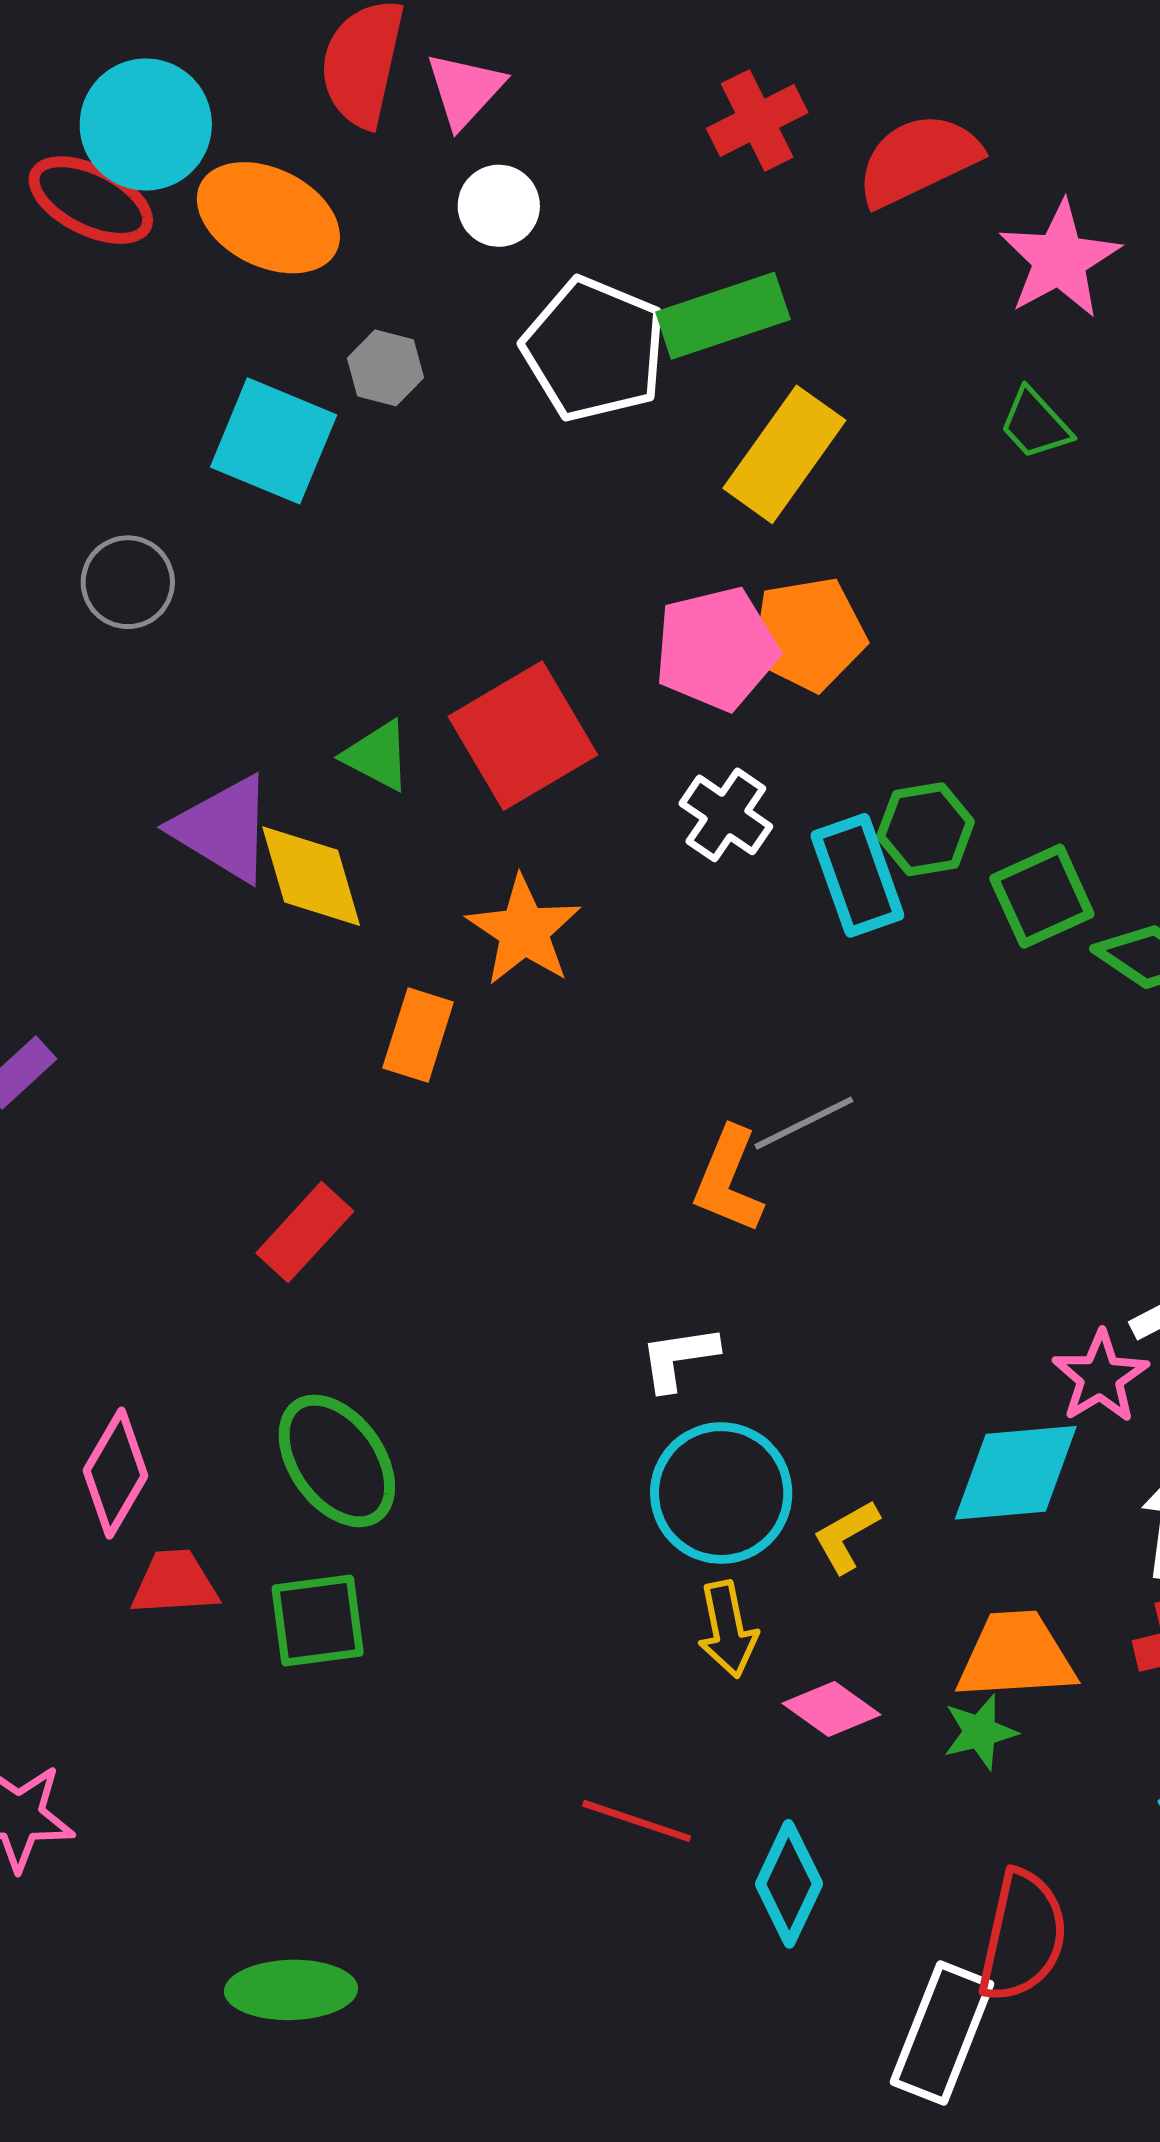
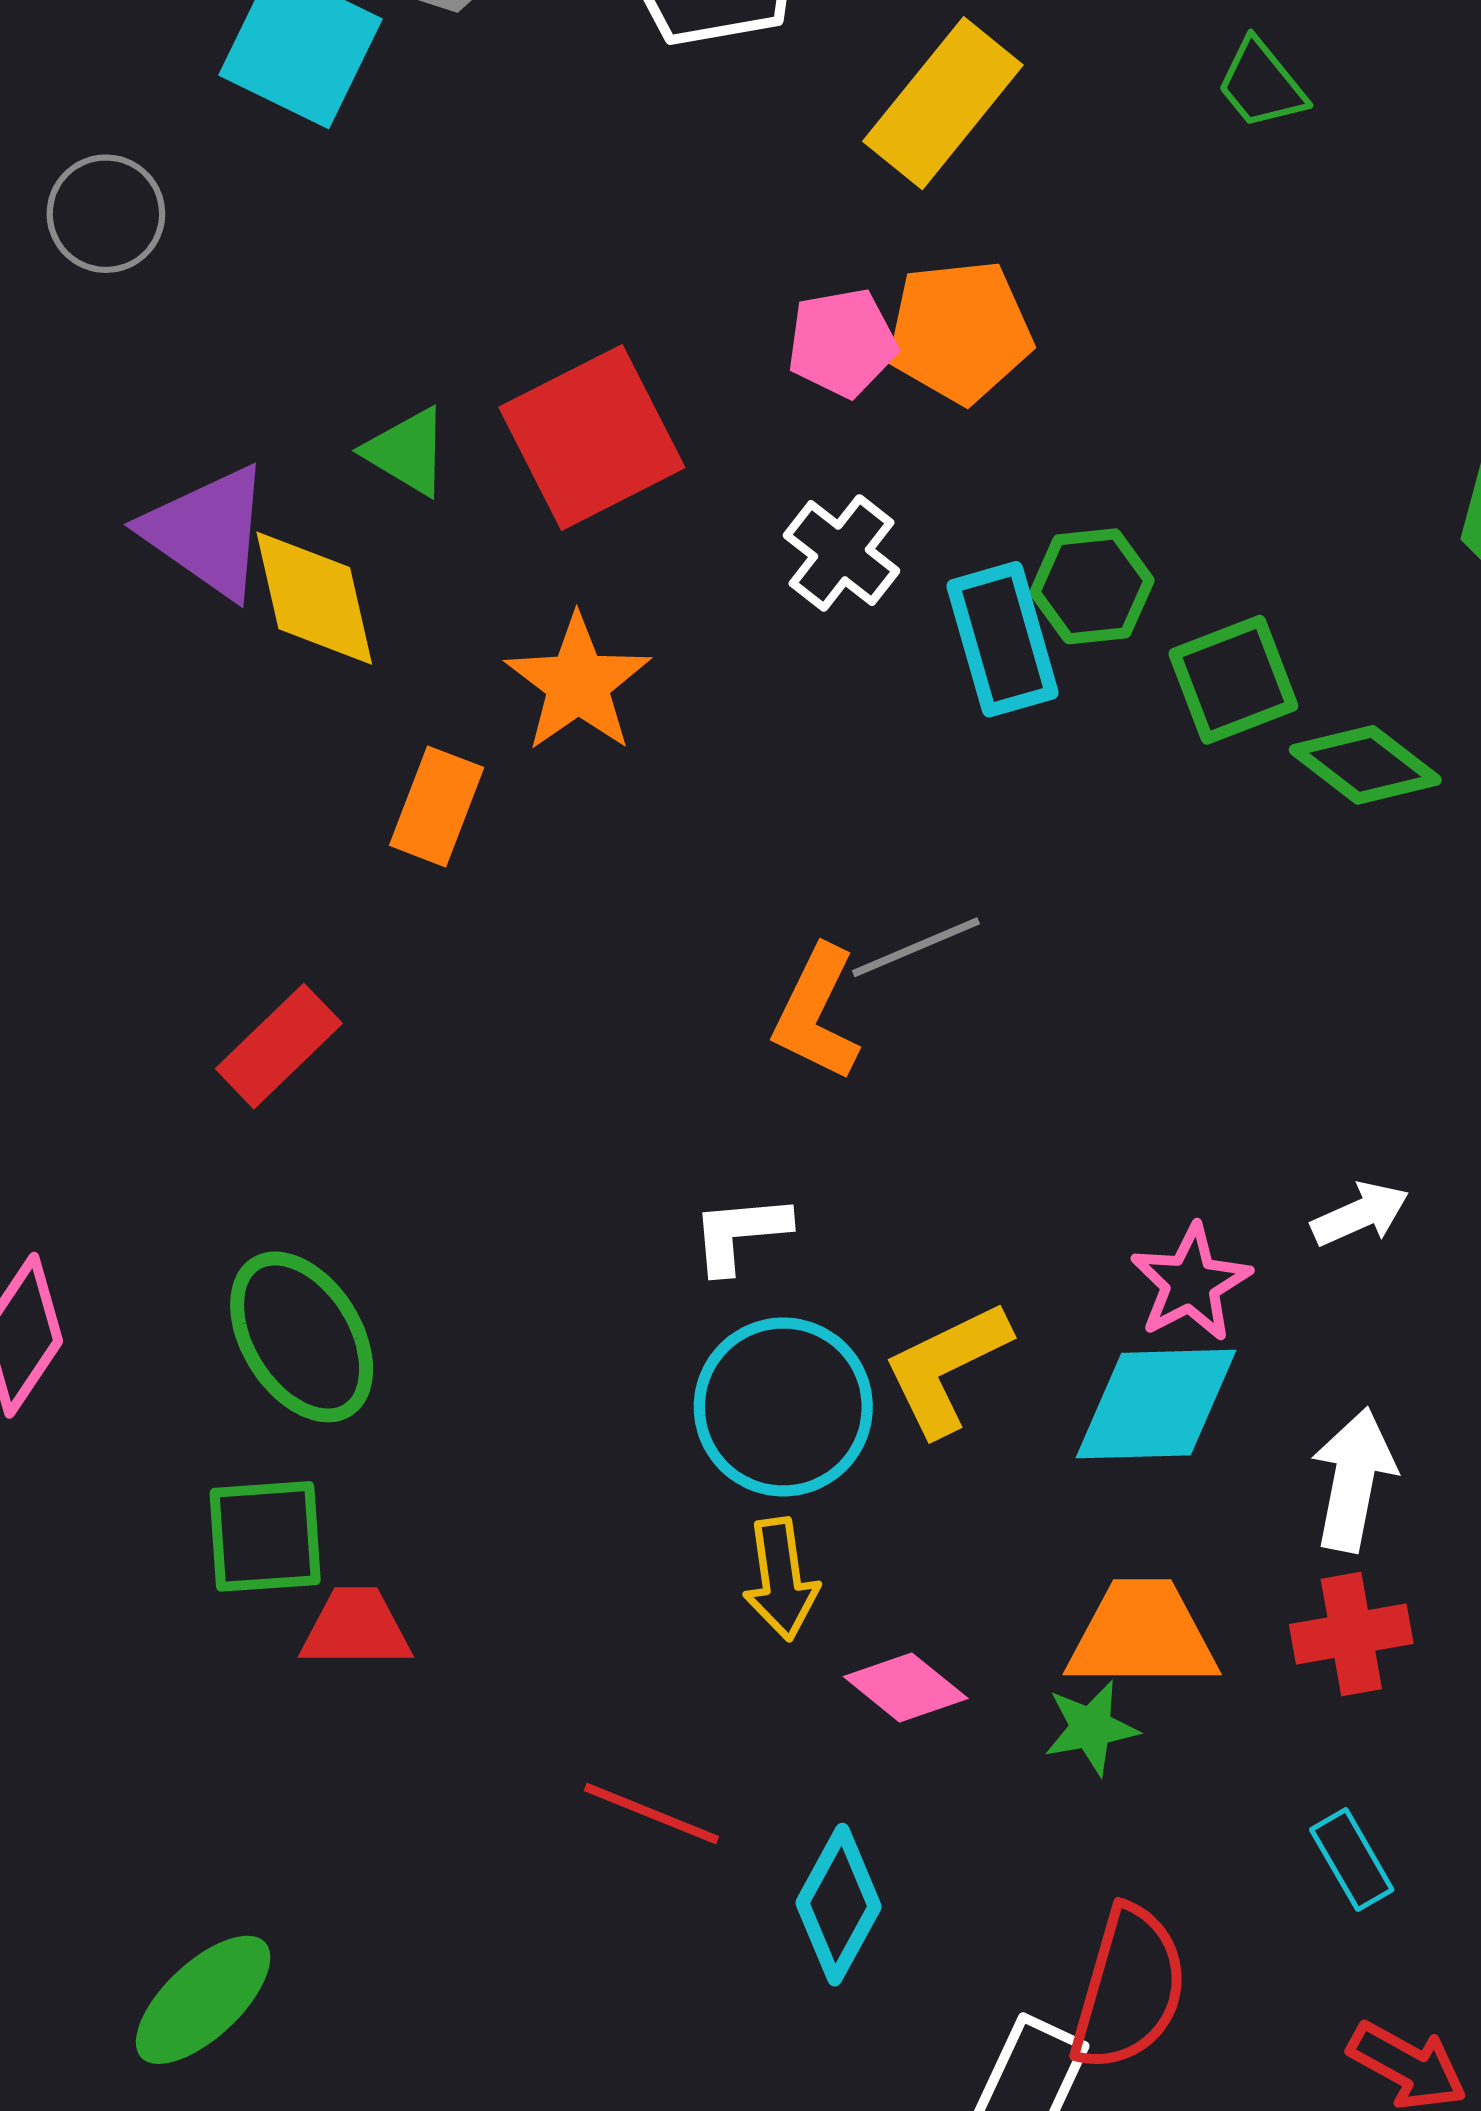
pink pentagon: (716, 649) -> (842, 343), size x0.7
pink star: (1100, 1377) -> (1191, 1283), moved
yellow L-shape: (846, 1536) -> (946, 1368), moved, size x1.5
red trapezoid: (175, 1583) -> (356, 1628), moved
green ellipse: (291, 1990) -> (203, 2000), turned -45

